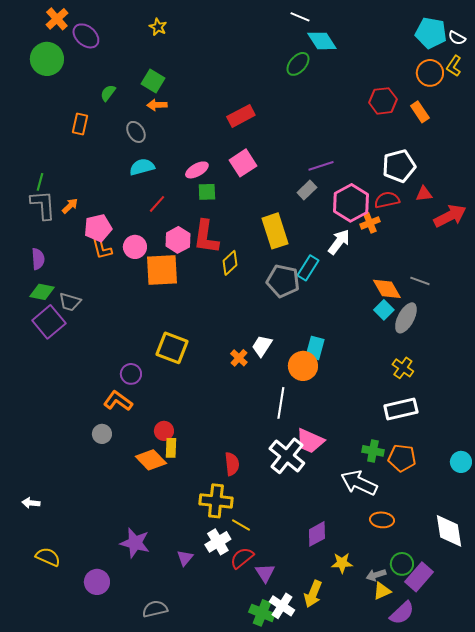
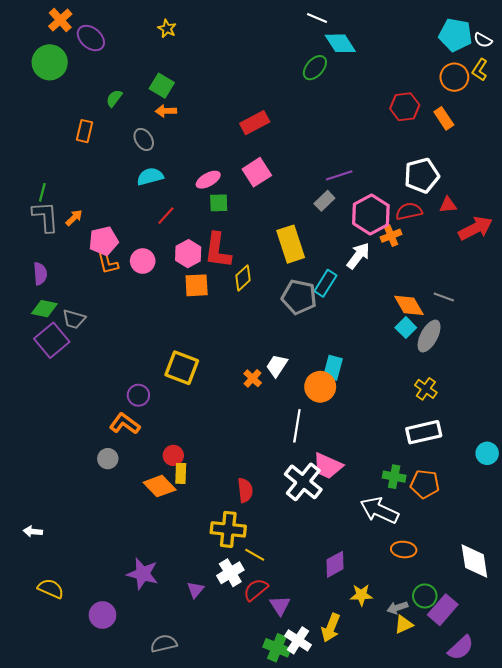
orange square: (162, 270) -> (197, 285), moved, size x0.7
cyan circle: (461, 462) -> (487, 453), moved
purple semicircle: (402, 613) -> (461, 648), moved

